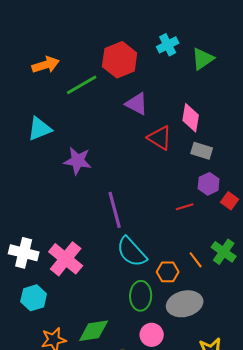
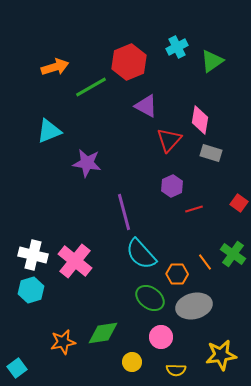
red triangle: (160, 138) -> (169, 140), turned 40
purple hexagon: (209, 184) -> (172, 186), moved
green ellipse: (141, 296) -> (150, 298), turned -56
cyan hexagon: (34, 298) -> (31, 290), moved

